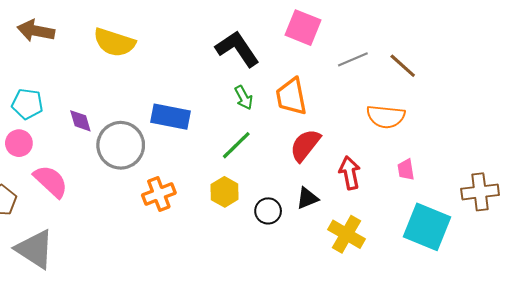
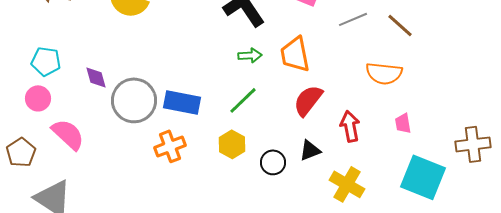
green arrow: (244, 98) -> (250, 55), turned -65
blue rectangle: (171, 117) -> (182, 102), moved

